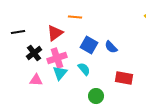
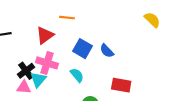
black cross: (34, 53) -> (26, 71), moved
pink cross: (57, 58) -> (47, 63), turned 36
cyan triangle: (60, 73) -> (38, 80), moved

